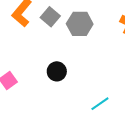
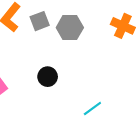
gray square: (50, 17) -> (40, 21), turned 30

